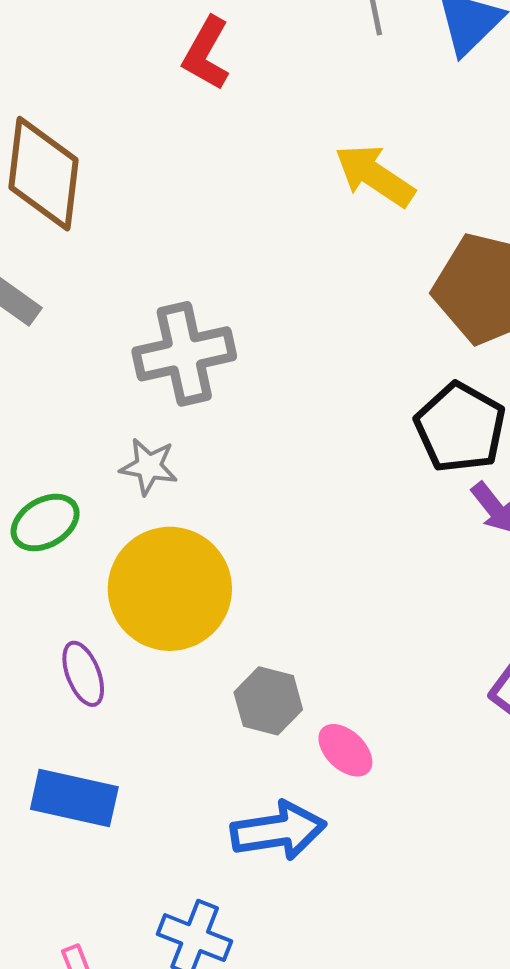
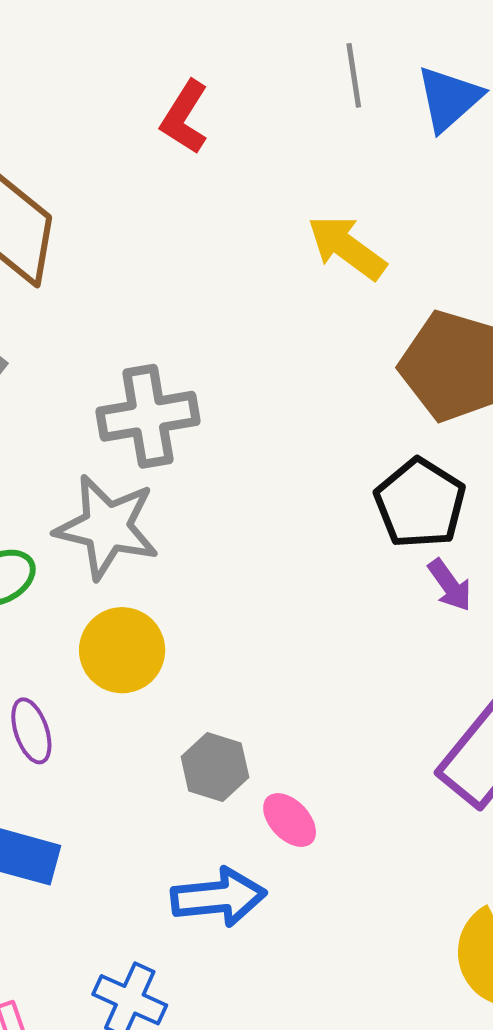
gray star: (149, 467) -> (107, 527), size x1.8
yellow circle: (170, 589) -> (122, 650), size x0.7

